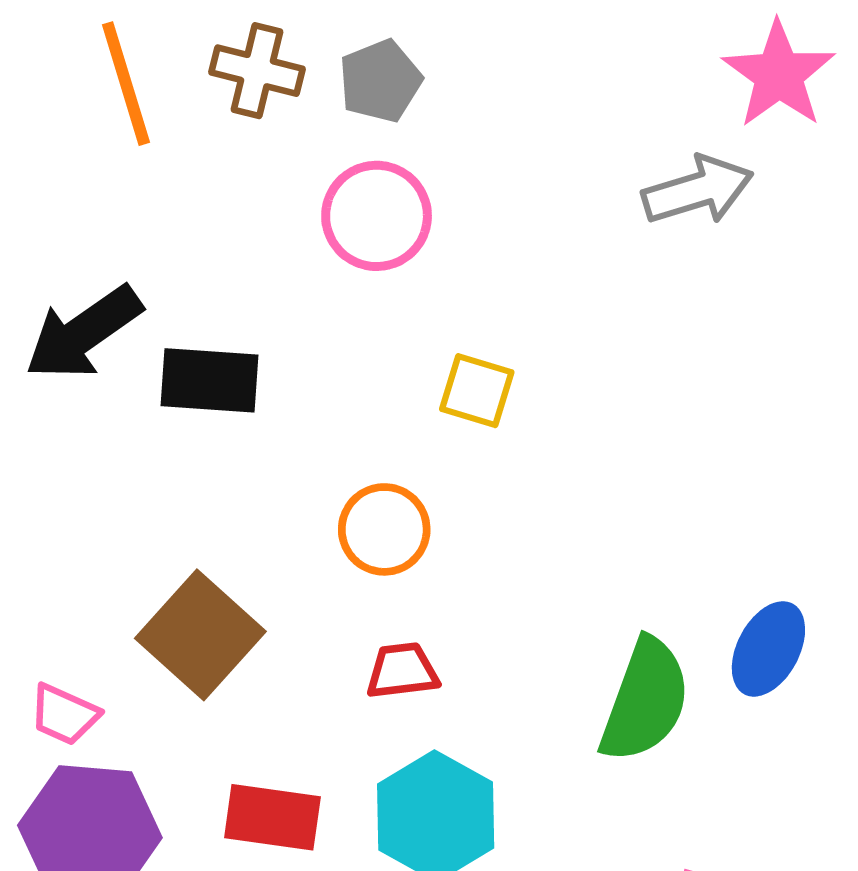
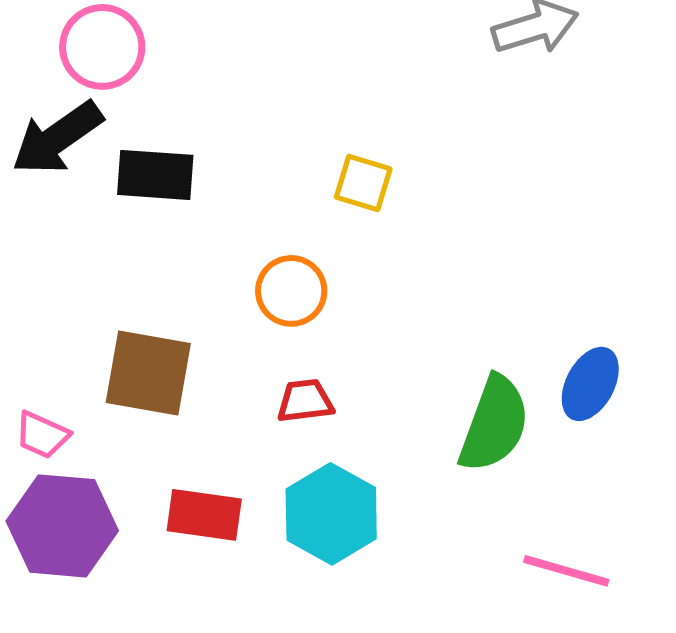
pink circle: (377, 216) -> (102, 47), moved
brown square: (200, 635) -> (148, 373), turned -32

